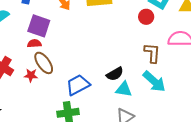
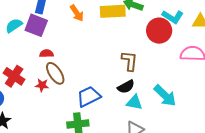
red circle: (146, 17) -> (159, 31), size x1.6
purple square: (39, 26) -> (36, 25), moved
brown L-shape: (152, 53) -> (129, 61), moved

